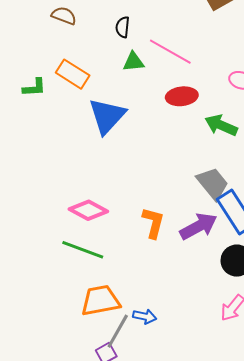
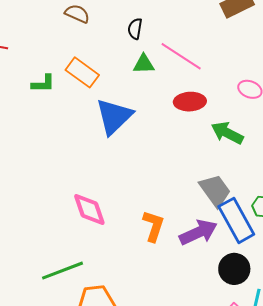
pink diamond: (88, 210) -> (89, 209), turned 39
green line: (83, 250) -> (63, 271), moved, turned -45

